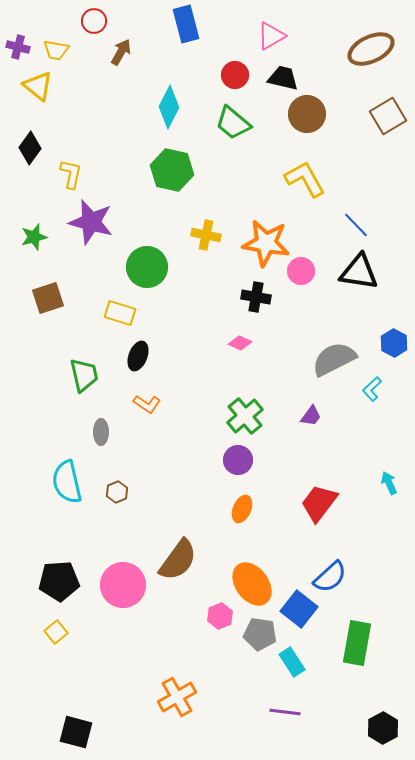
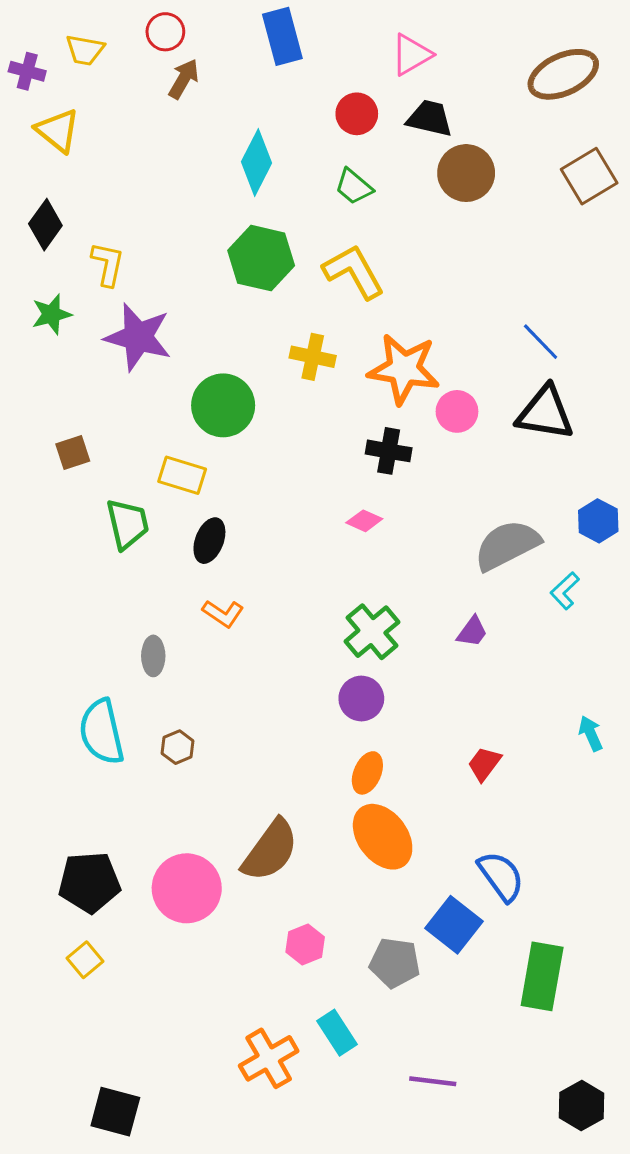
red circle: (94, 21) -> (165, 32), moved
yellow trapezoid: (56, 50) -> (85, 50), moved
green trapezoid: (233, 123) -> (354, 187), size x0.7
yellow L-shape: (305, 179) -> (354, 272), moved
green star: (34, 237) -> (52, 314), moved
brown square: (48, 298) -> (73, 452), size x0.7
green trapezoid: (84, 375) -> (127, 524), moved
red trapezoid: (319, 503) -> (484, 764), size x0.6
blue semicircle: (330, 577) -> (501, 876), turned -84
orange ellipse: (252, 584) -> (383, 837), moved
pink hexagon: (220, 616) -> (305, 945), moved
cyan rectangle: (292, 662) -> (337, 1033), moved

